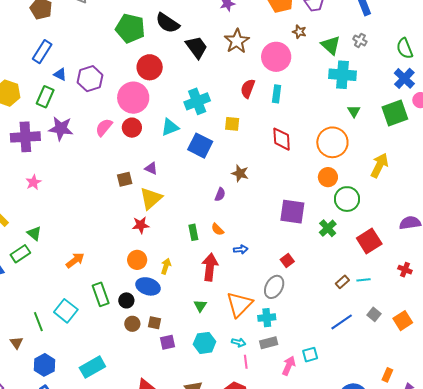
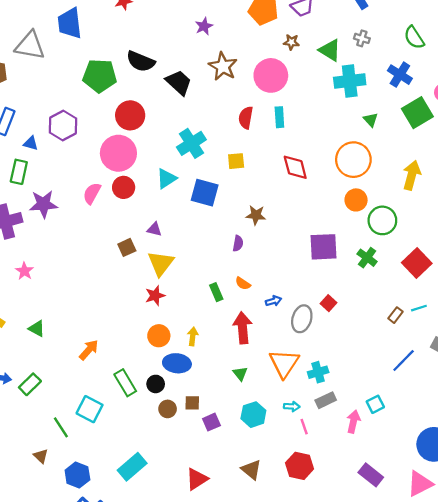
blue cross: (404, 78) -> (400, 75), moved
purple hexagon: (90, 79) -> (63, 126), moved
green rectangle: (20, 254) -> (30, 384), moved
gray ellipse: (274, 287) -> (302, 319), moved

